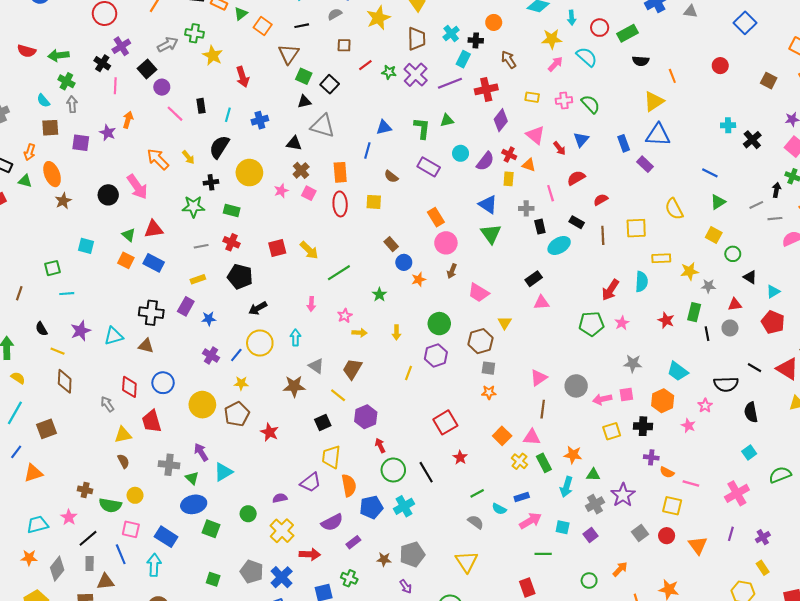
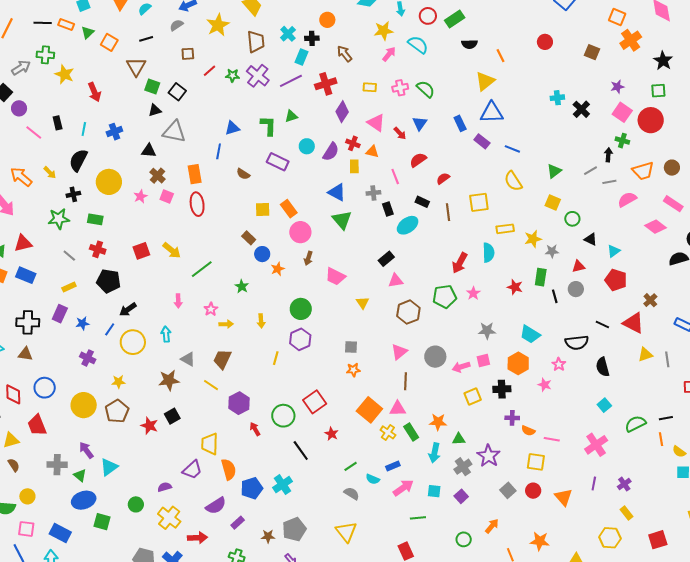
blue line: (710, 173) -> (512, 149), moved
yellow square: (374, 202) -> (263, 209), moved
gray line: (201, 246) -> (69, 256), turned 56
brown hexagon: (480, 341) -> (408, 312), moved
blue line: (236, 355) -> (110, 329), moved
black square: (323, 423) -> (172, 416), moved
orange square: (502, 436) -> (369, 410), size x1.4
green circle: (393, 470) -> (283, 416), moved

